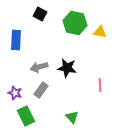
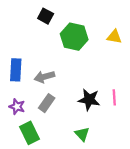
green hexagon: (75, 23) -> (74, 37), moved
blue rectangle: (16, 40) -> (16, 70), moved
black star: (67, 68) -> (89, 100), moved

